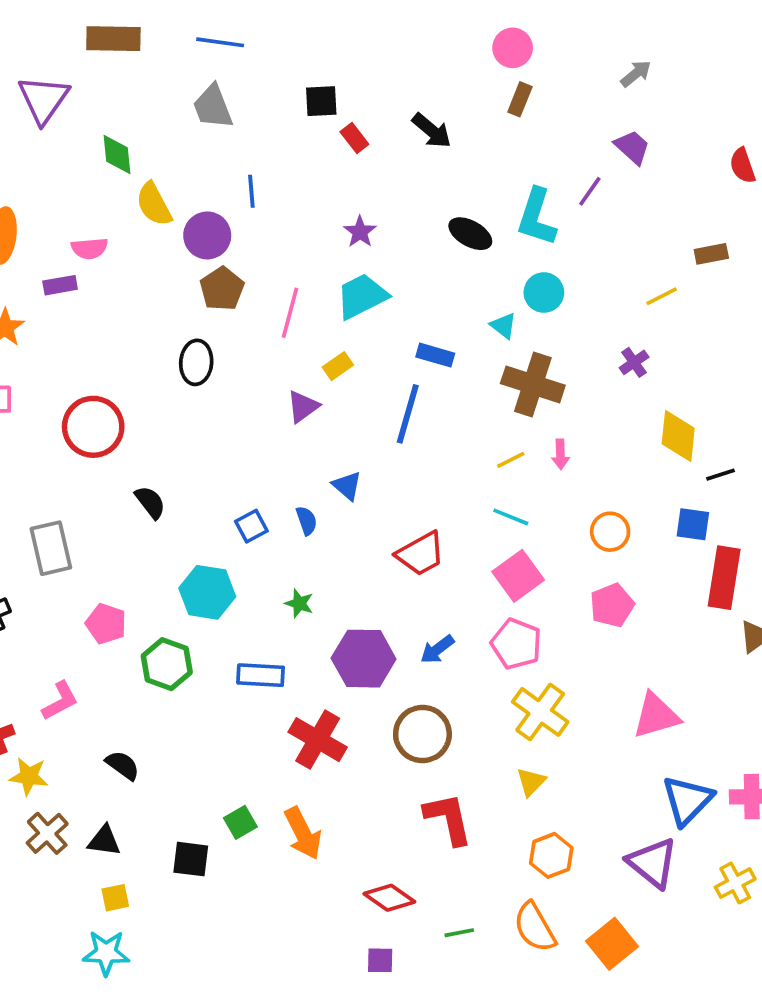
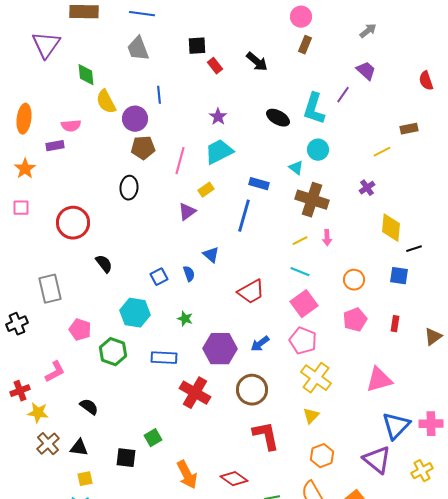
brown pentagon: (222, 289) -> (143, 148), turned 30
red rectangle: (724, 578) -> (395, 324), moved, size x0.5
orange arrow: (303, 833) -> (187, 475), moved

